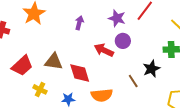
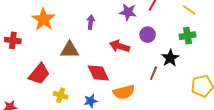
purple circle: (123, 41) -> (148, 35), moved
brown triangle: (54, 62) -> (70, 50), moved
brown line: (133, 81) -> (154, 73), turned 64

